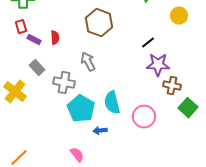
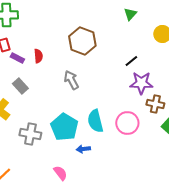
gray cross: (64, 83) -> (30, 134), moved
pink circle: (144, 117) -> (127, 123), moved

